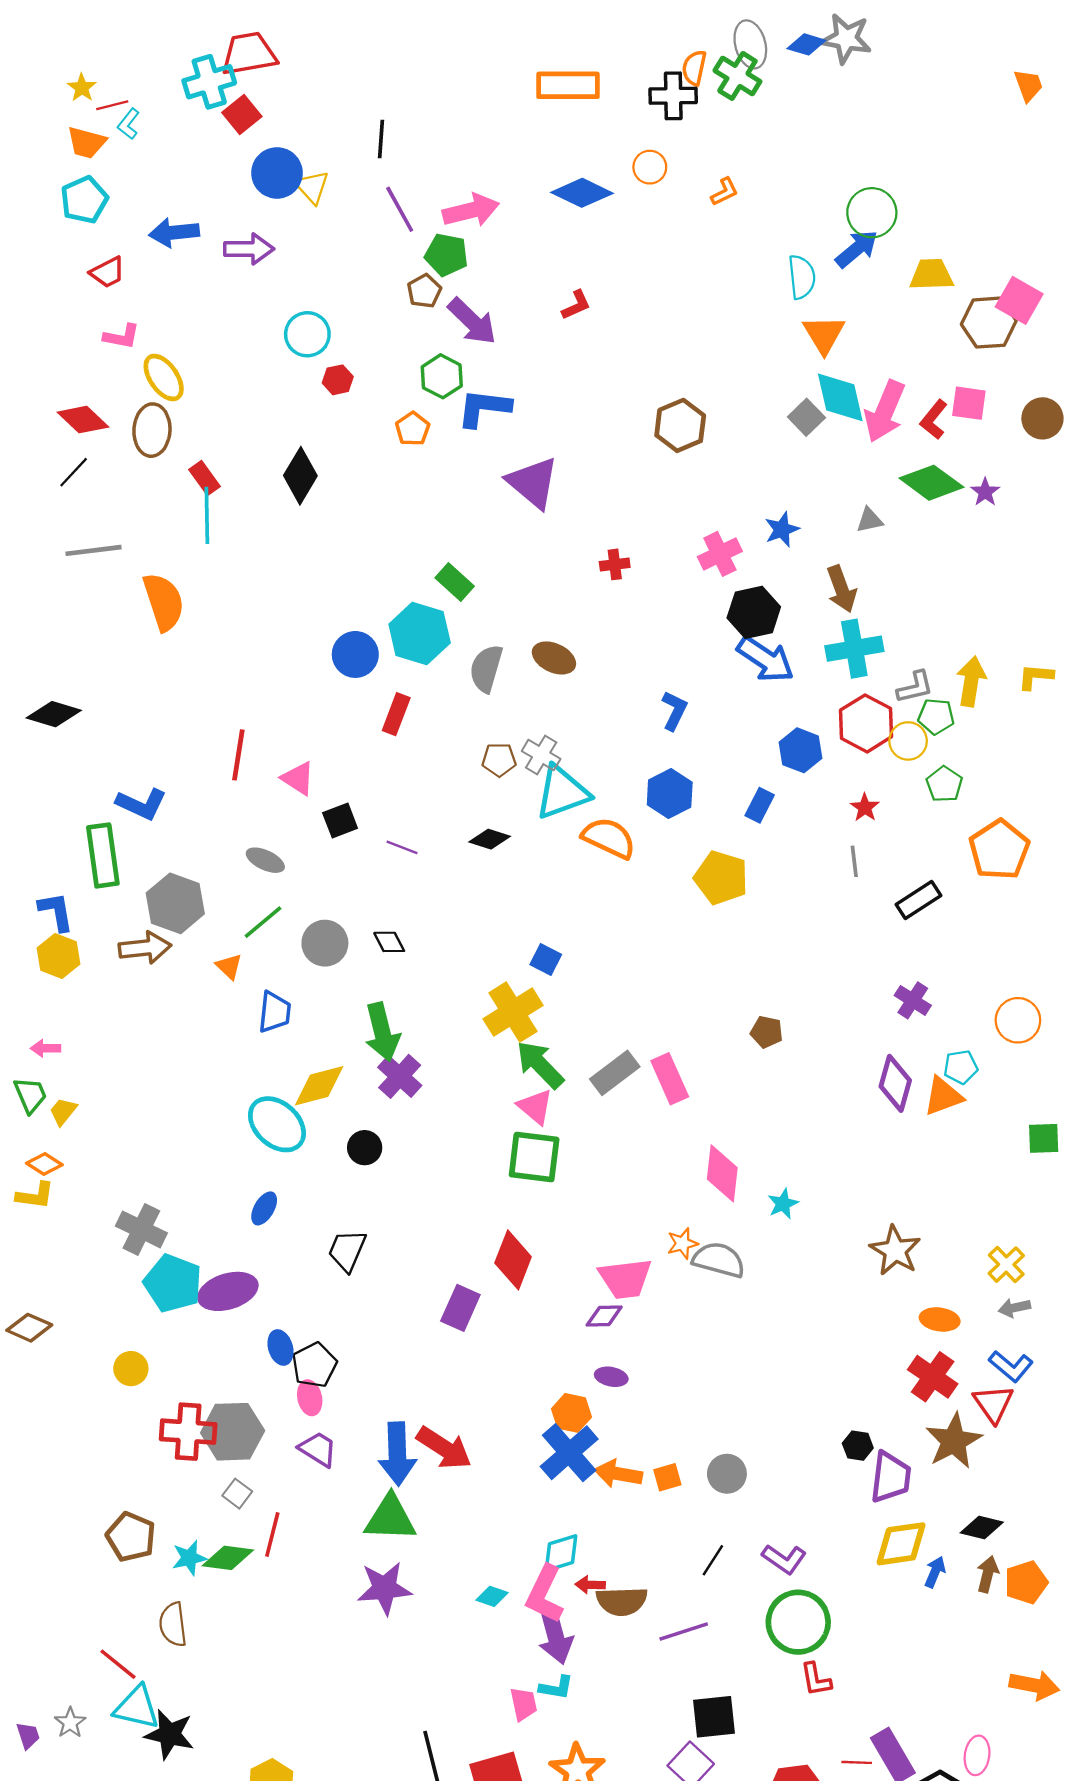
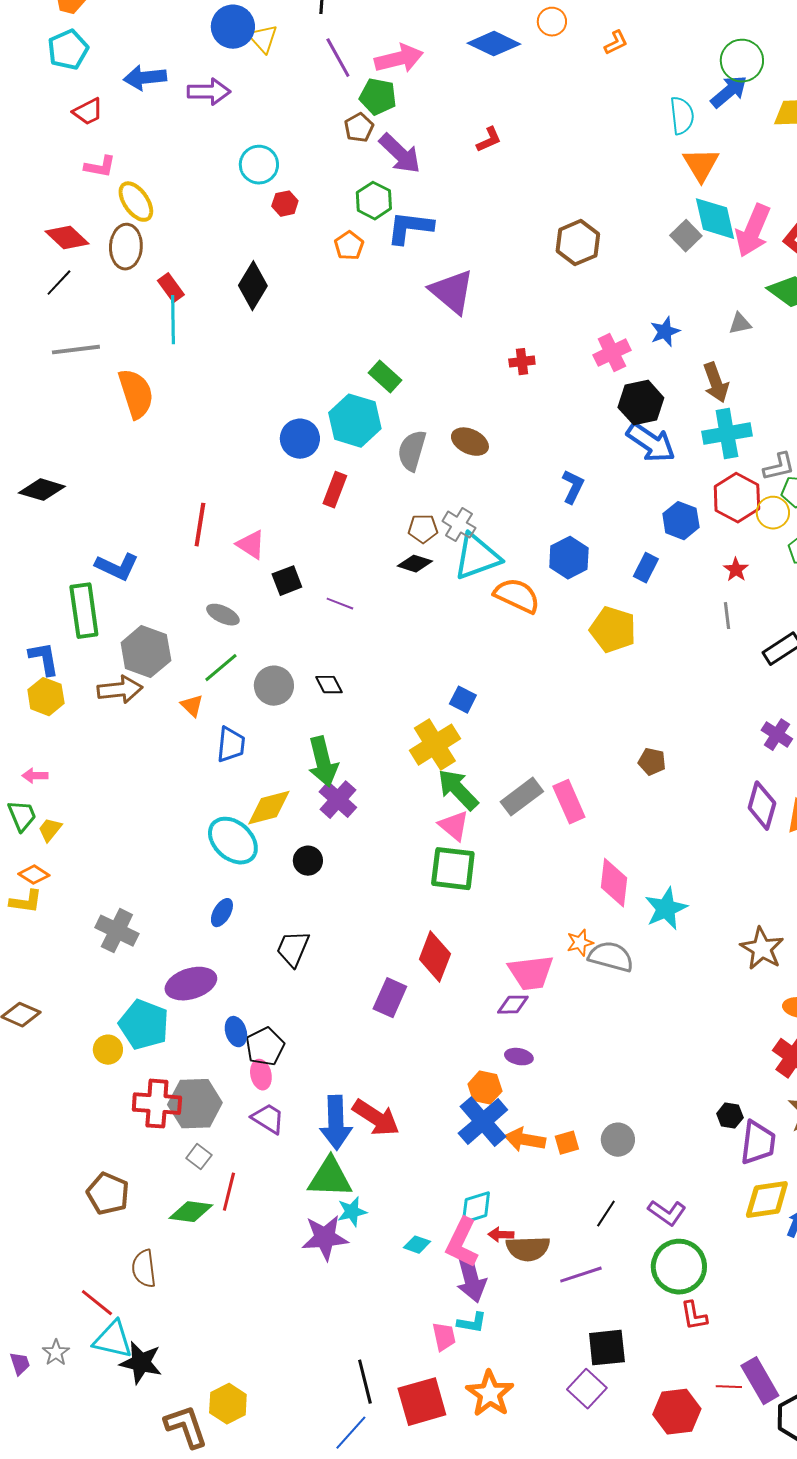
black diamond: (490, 839) -> (415, 564), moved
cyan star: (783, 1204) -> (666, 909), size x1.6
cyan pentagon: (173, 1283) -> (144, 1025), moved
cyan star: (189, 1558) -> (352, 1212), moved

